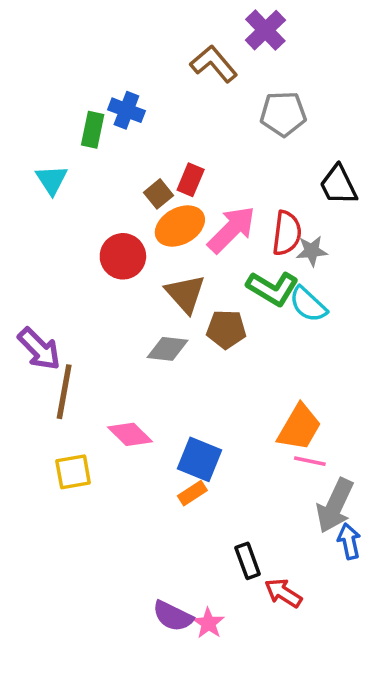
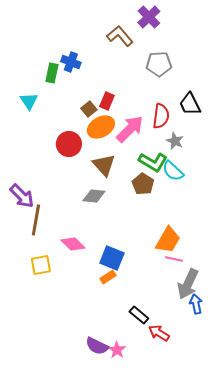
red semicircle: (287, 233) -> (161, 116), moved
gray star: (312, 251) -> (175, 141), turned 30
brown pentagon: (226, 329) -> (143, 184), moved, turned 30
black rectangle: (248, 561) -> (139, 315), turned -30

